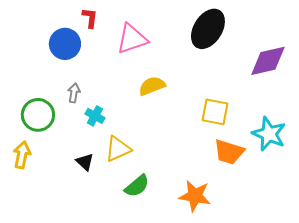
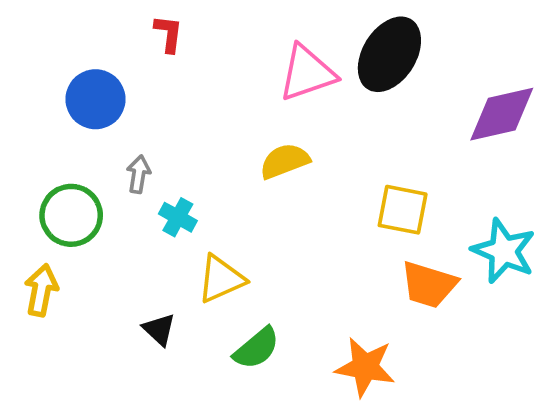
pink triangle: (132, 39) -> (307, 73), moved
blue circle: (65, 44) -> (95, 99), moved
black triangle: (85, 162) -> (159, 330), moved

